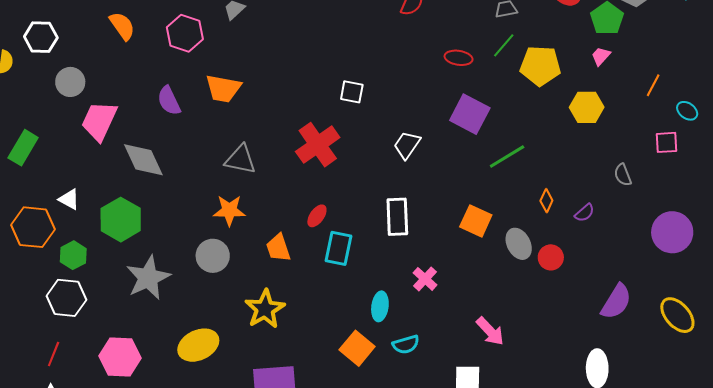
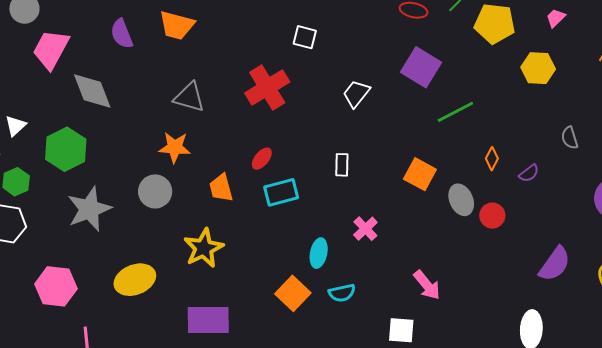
white triangle: (69, 199) -> (16, 126), turned 45
white rectangle: (397, 217) -> (342, 165), size x0.6
cyan rectangle: (338, 248) -> (281, 192), turned 60

